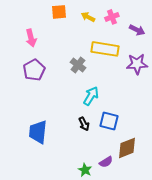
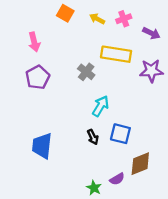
orange square: (59, 12) -> (65, 13), turned 35

